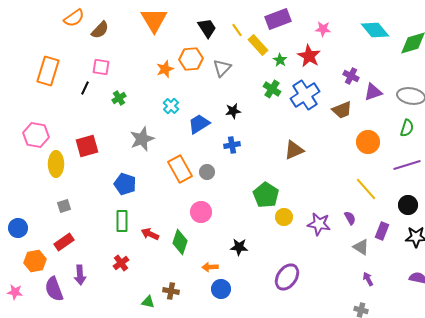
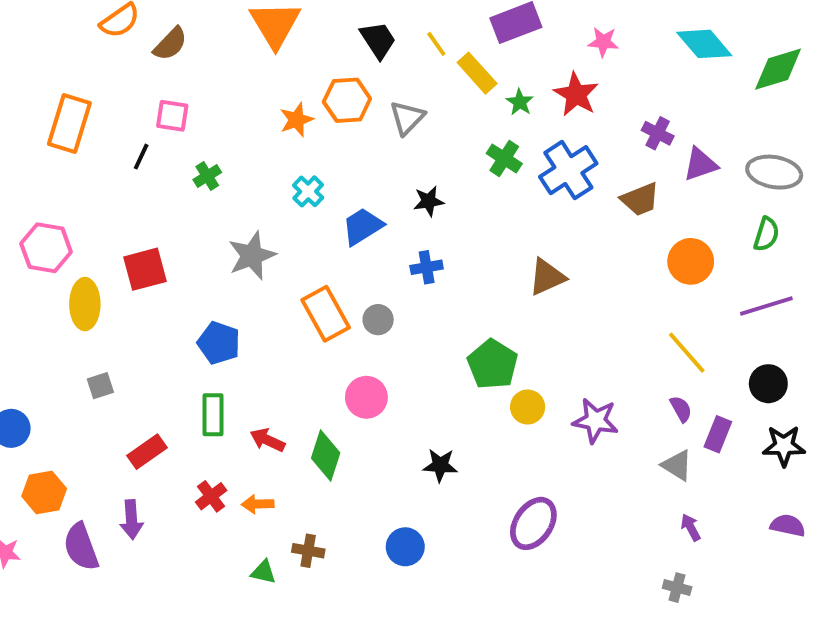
purple semicircle: (350, 218) -> (681, 409), moved
red rectangle: (64, 242) -> (147, 452), moved
orange arrow: (210, 267) -> (258, 504), moved

